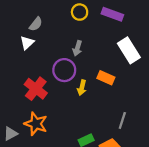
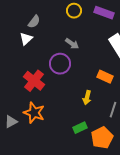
gray arrow: (77, 48) -> (72, 44), turned -72
orange rectangle: (106, 78) -> (105, 77), moved
yellow arrow: (82, 88) -> (87, 98), moved

